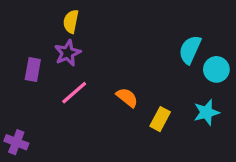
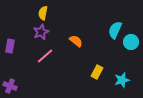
purple rectangle: (33, 69) -> (10, 46), moved
orange semicircle: (127, 98) -> (76, 41), moved
cyan star: (206, 112) -> (122, 80), moved

